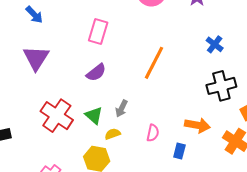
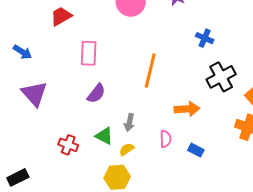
red cross: (57, 116) -> (68, 145), size x0.6
orange arrow: (197, 125) -> (187, 109), moved
blue rectangle: (179, 151) -> (196, 150), turned -63

